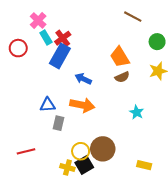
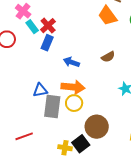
blue rectangle: (60, 56) -> (47, 43), size x0.7
orange trapezoid: (120, 57) -> (108, 16), moved
gray rectangle: (59, 123) -> (52, 106), size x1.6
yellow circle: (81, 151) -> (74, 103), moved

